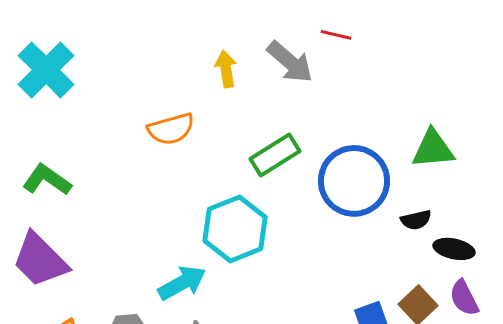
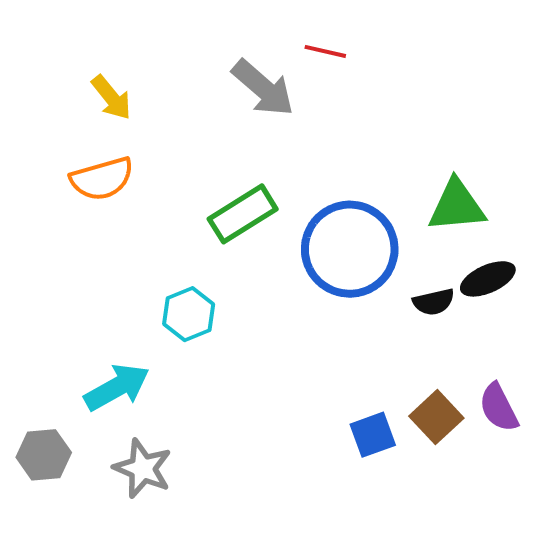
yellow arrow: (226, 69) -> (111, 97), moved, turned 150
cyan hexagon: (235, 229) -> (189, 314), size x0.6
black ellipse: (454, 249) -> (488, 279), moved, turned -36

